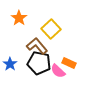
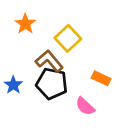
orange rectangle: (69, 63) -> (101, 78), moved
pink semicircle: (58, 71) -> (85, 106), moved

